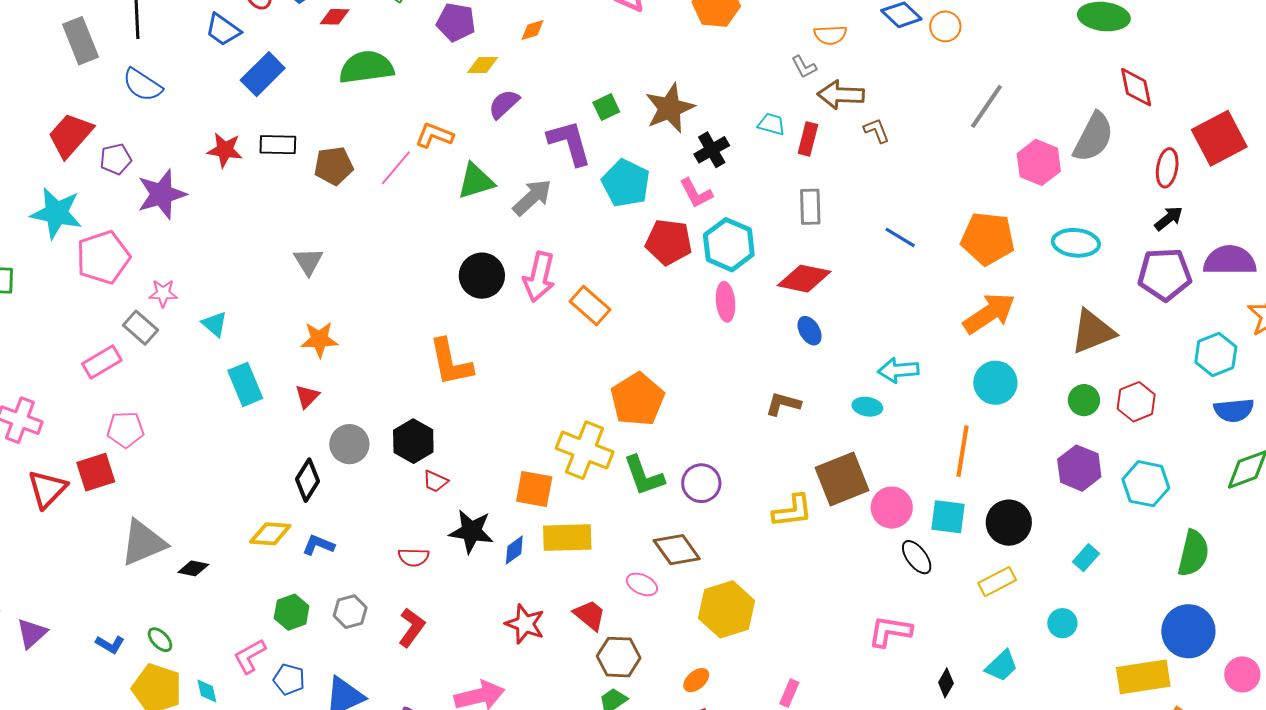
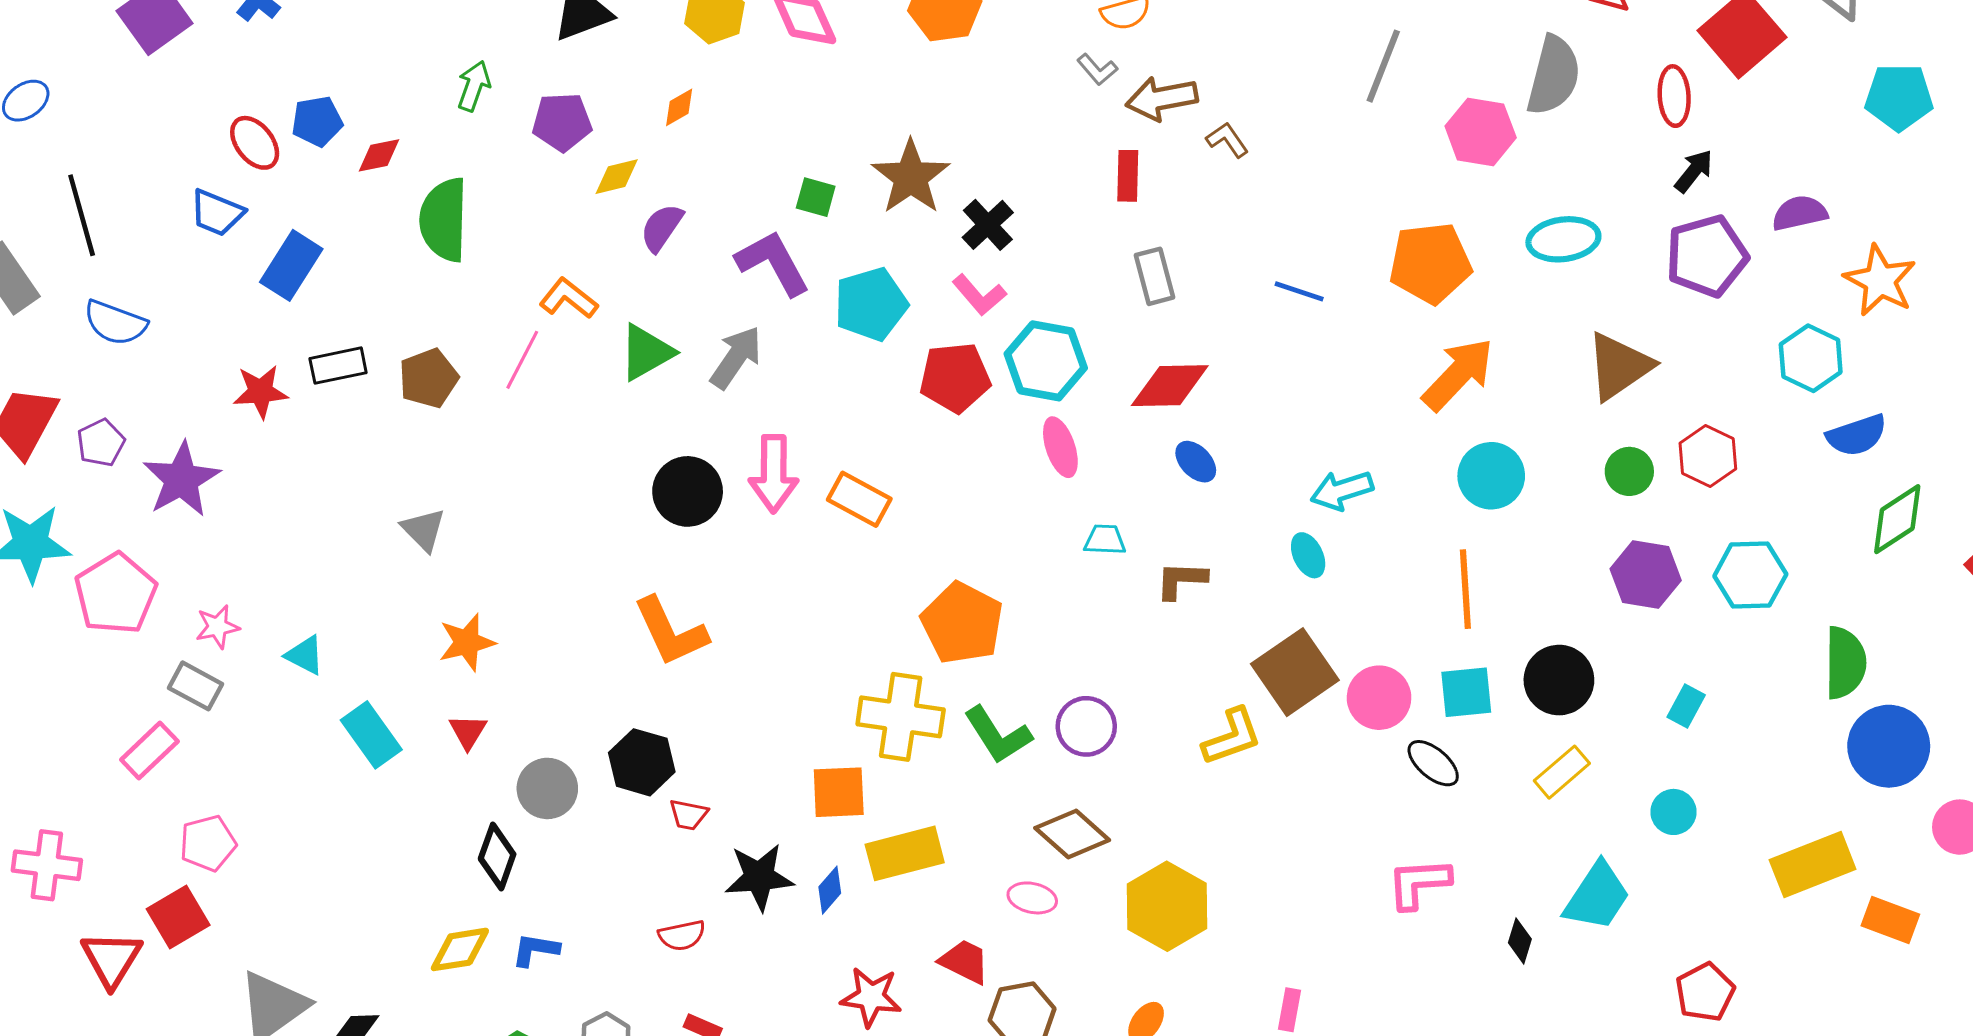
green semicircle: (366, 67) -> (444, 220), turned -68
green square: (606, 107) -> (816, 197), turned -36
cyan trapezoid: (771, 124) -> (1105, 540), moved
orange L-shape: (434, 135) -> (569, 298), turned 30
cyan pentagon: (626, 183) -> (871, 304), turned -30
purple semicircle: (1230, 261) -> (1800, 213), size x0.7
cyan ellipse: (867, 407) -> (1308, 555), turned 68
blue circle: (1188, 631) -> (1889, 746), moved
cyan trapezoid: (1002, 666) -> (1597, 896), size x1.4

